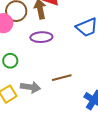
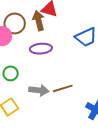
gray arrow: (30, 87) -> (39, 90), moved

